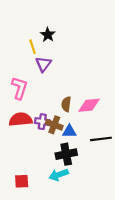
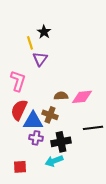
brown semicircle: (66, 104) -> (61, 96), turned 80
red semicircle: (21, 119) -> (19, 110), turned -60
purple cross: (42, 122) -> (36, 138), moved
blue triangle: (69, 131) -> (33, 121), moved, size x1.5

